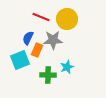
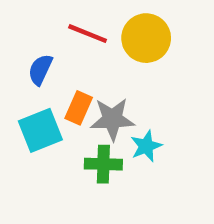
blue semicircle: (28, 38) -> (40, 70), moved
gray star: (53, 40) -> (112, 119), moved

